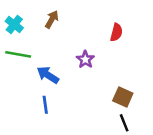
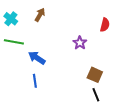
red semicircle: (116, 32) -> (105, 25), moved
purple star: (85, 59) -> (80, 43), moved

